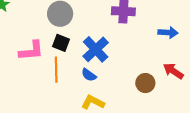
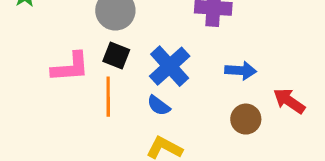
blue arrow: (168, 33) -> (241, 71), moved

